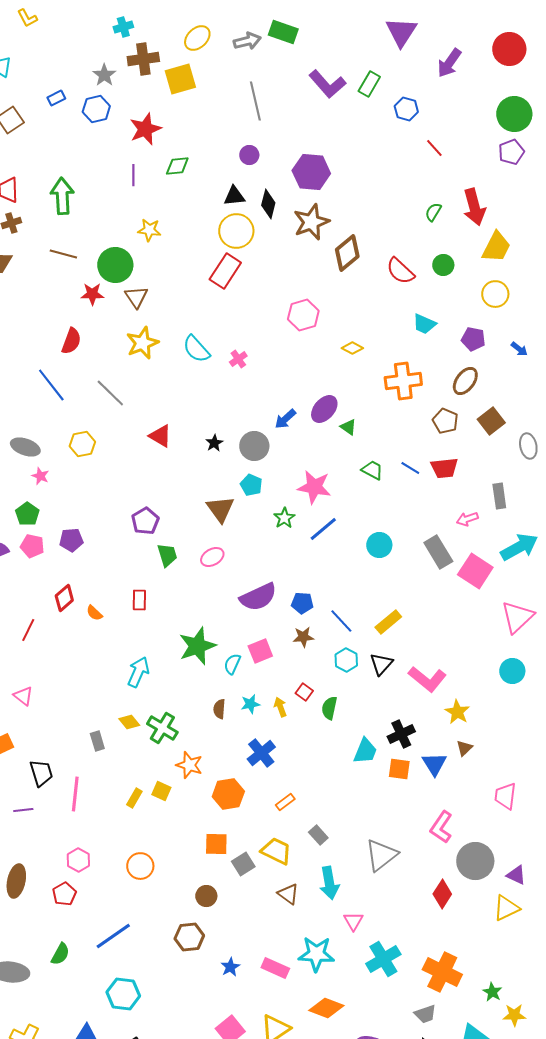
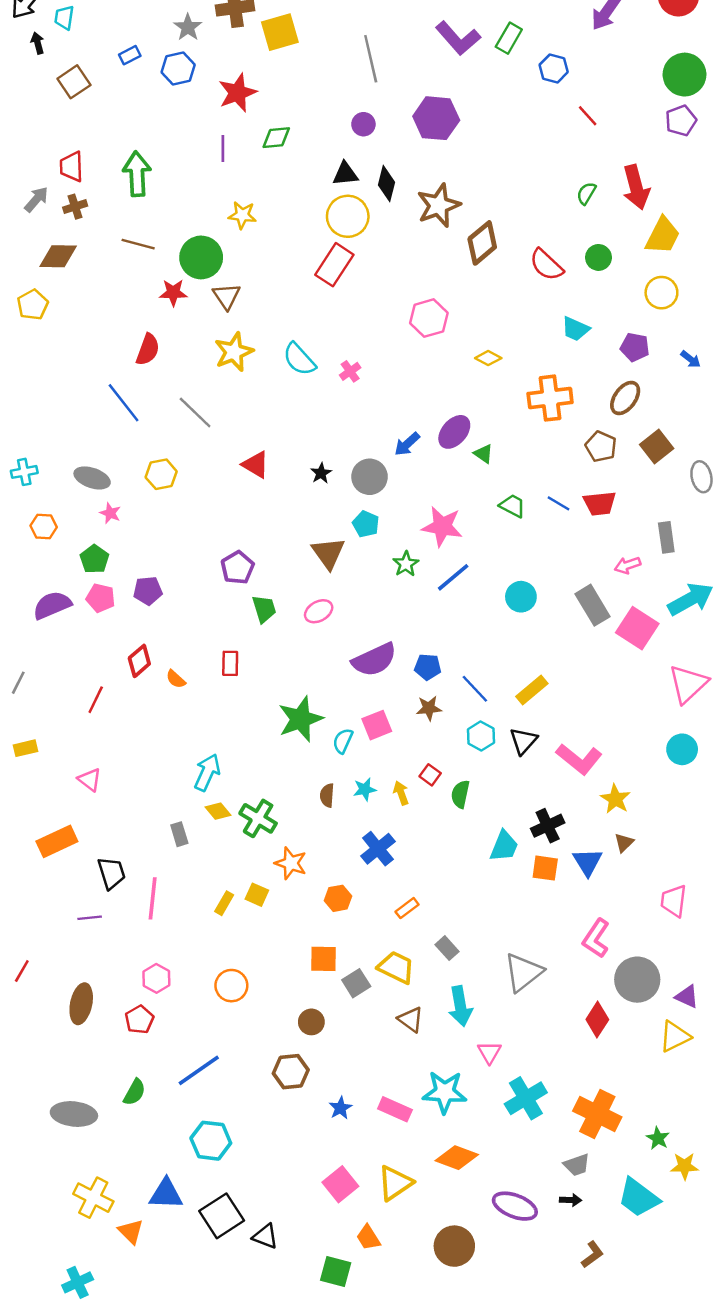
purple hexagon: (311, 172) -> (436, 118), moved
cyan arrow: (138, 672) -> (207, 772), moved
orange hexagon: (228, 794) -> (338, 898), size x0.7

